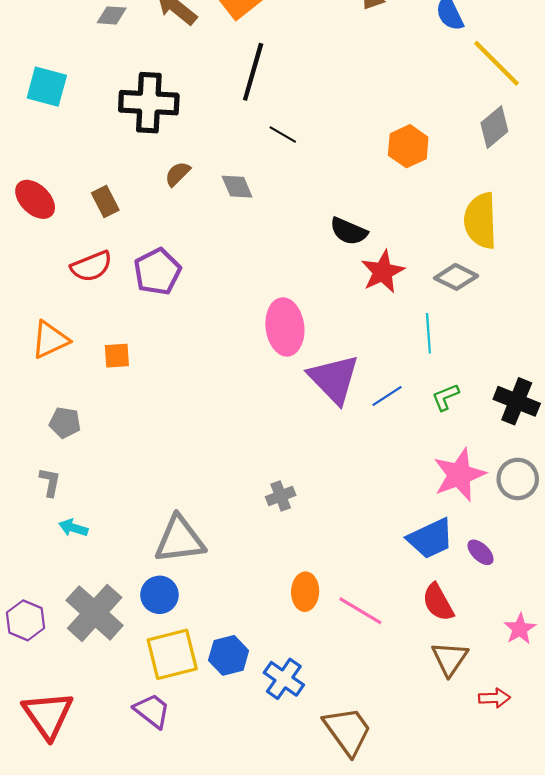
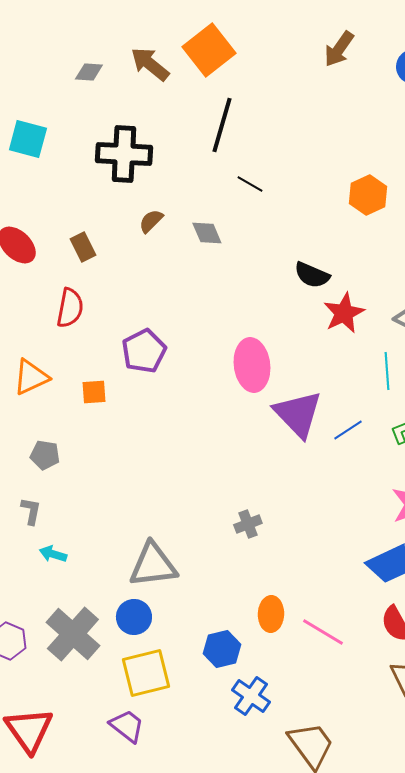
red semicircle: (91, 266) -> (70, 308), turned -57
purple pentagon: (157, 272) -> (144, 351), moved
blue hexagon: (229, 655) -> (222, 649), moved

